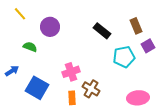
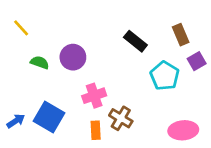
yellow line: (20, 14) -> (21, 28), moved
purple circle: (50, 27) -> (73, 57), moved
cyan pentagon: (124, 57) -> (165, 76), turned -30
blue arrow: (12, 71) -> (16, 121), moved

